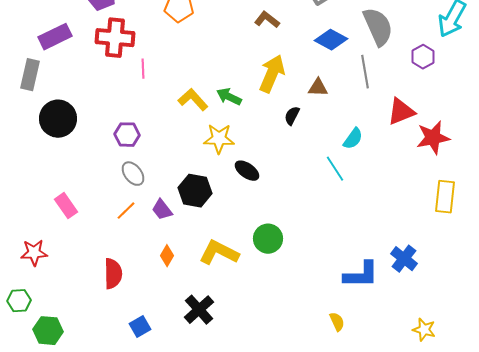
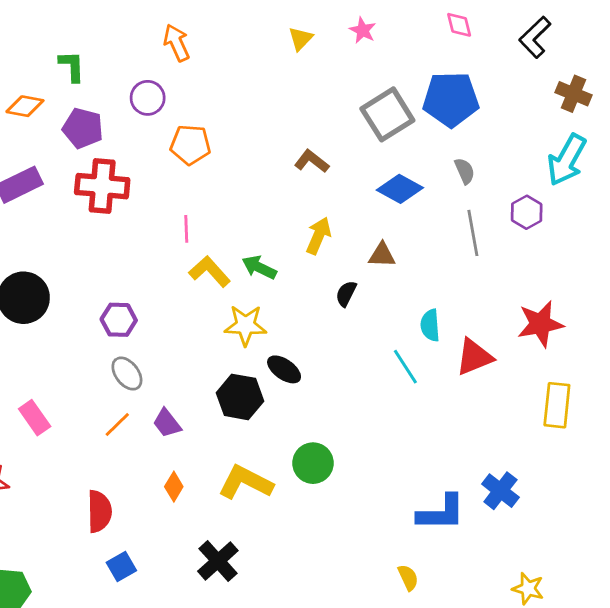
gray semicircle: (378, 27) -> (465, 171), size x0.5
pink line: (143, 69) -> (186, 229), moved
gray line: (365, 72) -> (473, 233), moved
yellow arrow: (272, 74) -> (319, 236), size x0.7
red triangle: (401, 112) -> (474, 357), moved
cyan semicircle: (353, 139) -> (430, 325), turned 140
black hexagon: (195, 191) -> (240, 397), moved
blue square: (140, 327) -> (121, 566), moved

